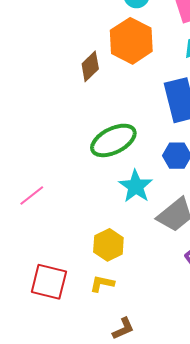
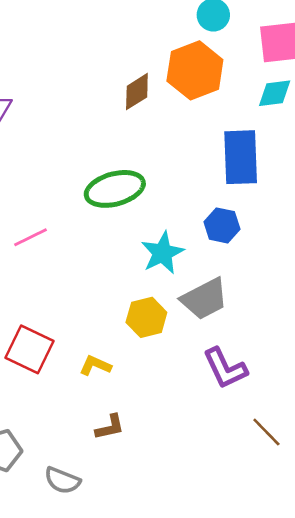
green ellipse: (113, 140) -> (115, 189), moved
yellow hexagon: (108, 245) -> (146, 317), moved

